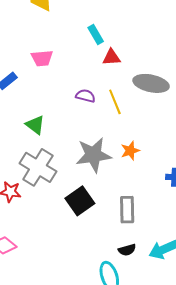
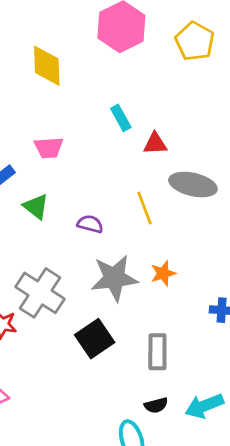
red triangle: (111, 57) -> (155, 144), moved
purple semicircle: (85, 96) -> (90, 224), moved
green triangle: (35, 125) -> (36, 207), moved

